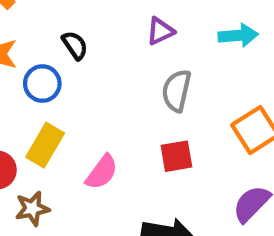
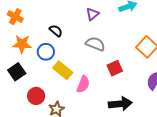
gray semicircle: (177, 91) -> (95, 44), moved, turned 114
yellow rectangle: (45, 145) -> (63, 70), moved, turned -66

